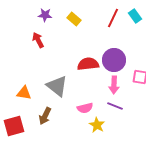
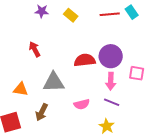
red line: (113, 18) -> (110, 14), turned 60
red arrow: (38, 40) -> (35, 49), moved
gray triangle: (57, 86) -> (54, 82), turned -40
yellow star: (97, 125) -> (107, 126), moved

